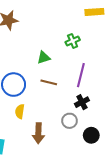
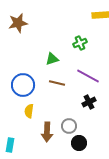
purple line: (81, 75) -> (88, 76), turned -75
gray circle: (69, 121) -> (69, 126), moved
black circle: (91, 135) -> (79, 143), moved

